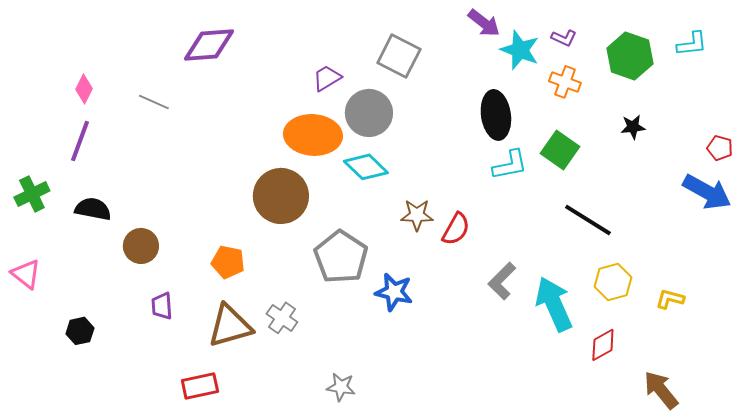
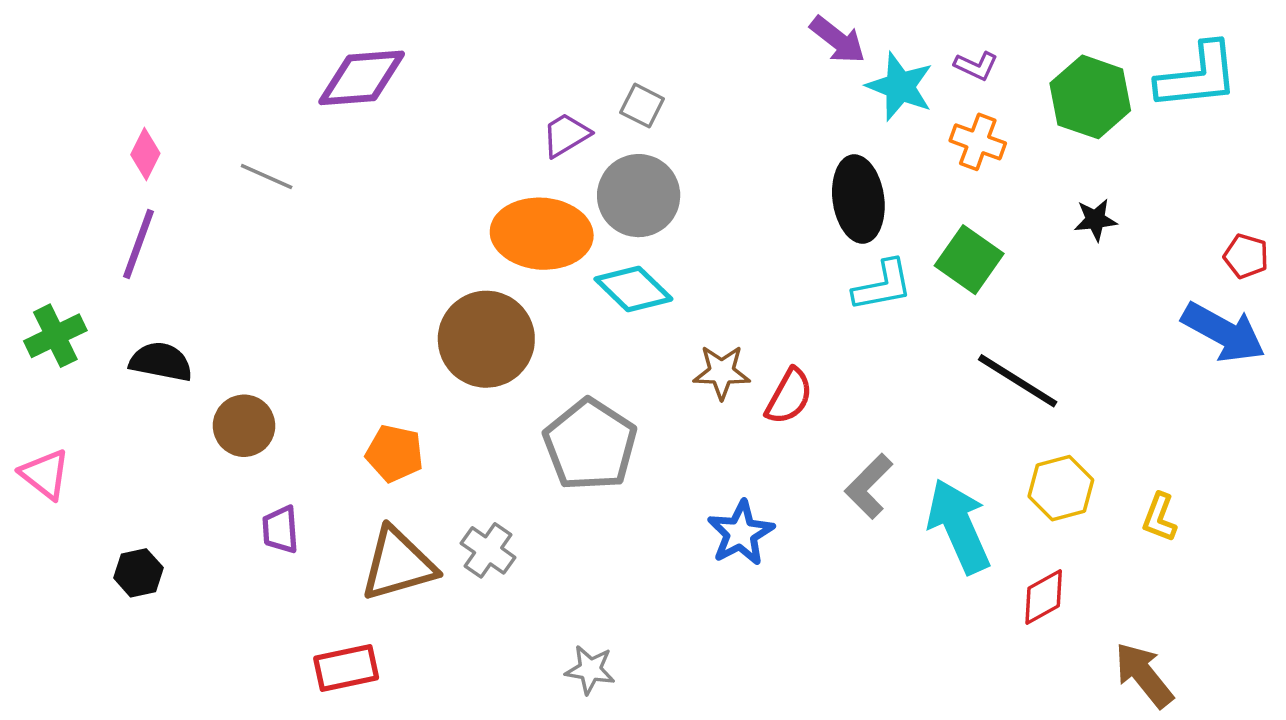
cyan L-shape: (692, 44) -> (1198, 76), size x1.6
gray square: (399, 56) -> (642, 106), moved, size x0.6
blue star: (394, 292) -> (741, 533), moved, turned 30
yellow L-shape: (670, 299) -> (1159, 517), turned -84

